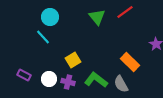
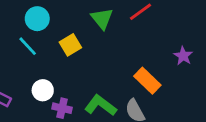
yellow square: (73, 60) -> (70, 45), moved
white circle: (49, 79) -> (43, 90), moved

